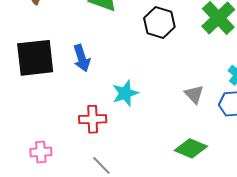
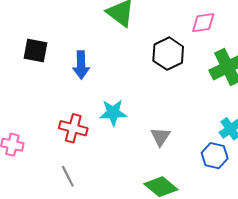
black square: (35, 58) -> (35, 50), size x0.6
gray triangle: (194, 94) -> (160, 137), moved

